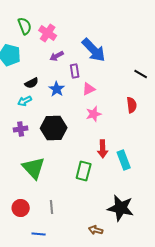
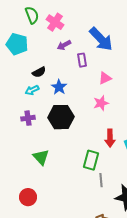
blue star: (57, 89) -> (59, 87), moved
pink triangle: (89, 89) -> (105, 78), moved
green triangle: (34, 168) -> (41, 157), size x0.7
gray line: (52, 207) -> (101, 180), moved

